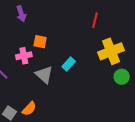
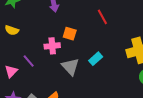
red line: (95, 20) -> (102, 17), moved, turned -49

